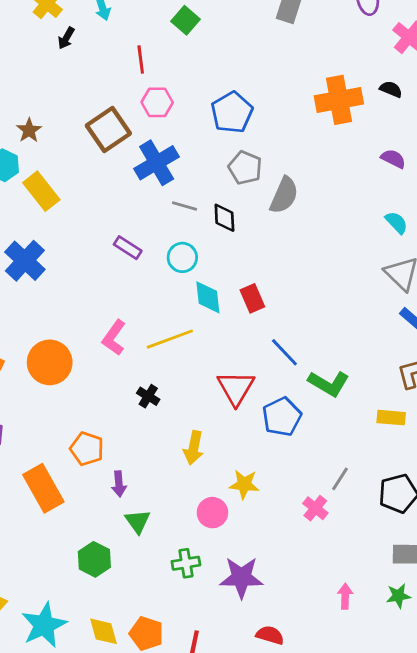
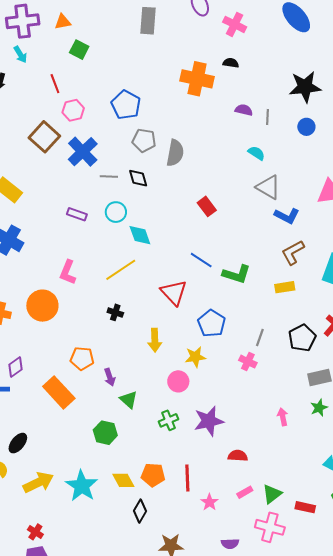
orange cross: (339, 100) -> (197, 79), turned 36
red rectangle: (252, 298) -> (207, 206), moved
pink L-shape: (114, 338) -> (68, 272), moved
blue pentagon: (282, 417) -> (212, 323), moved

